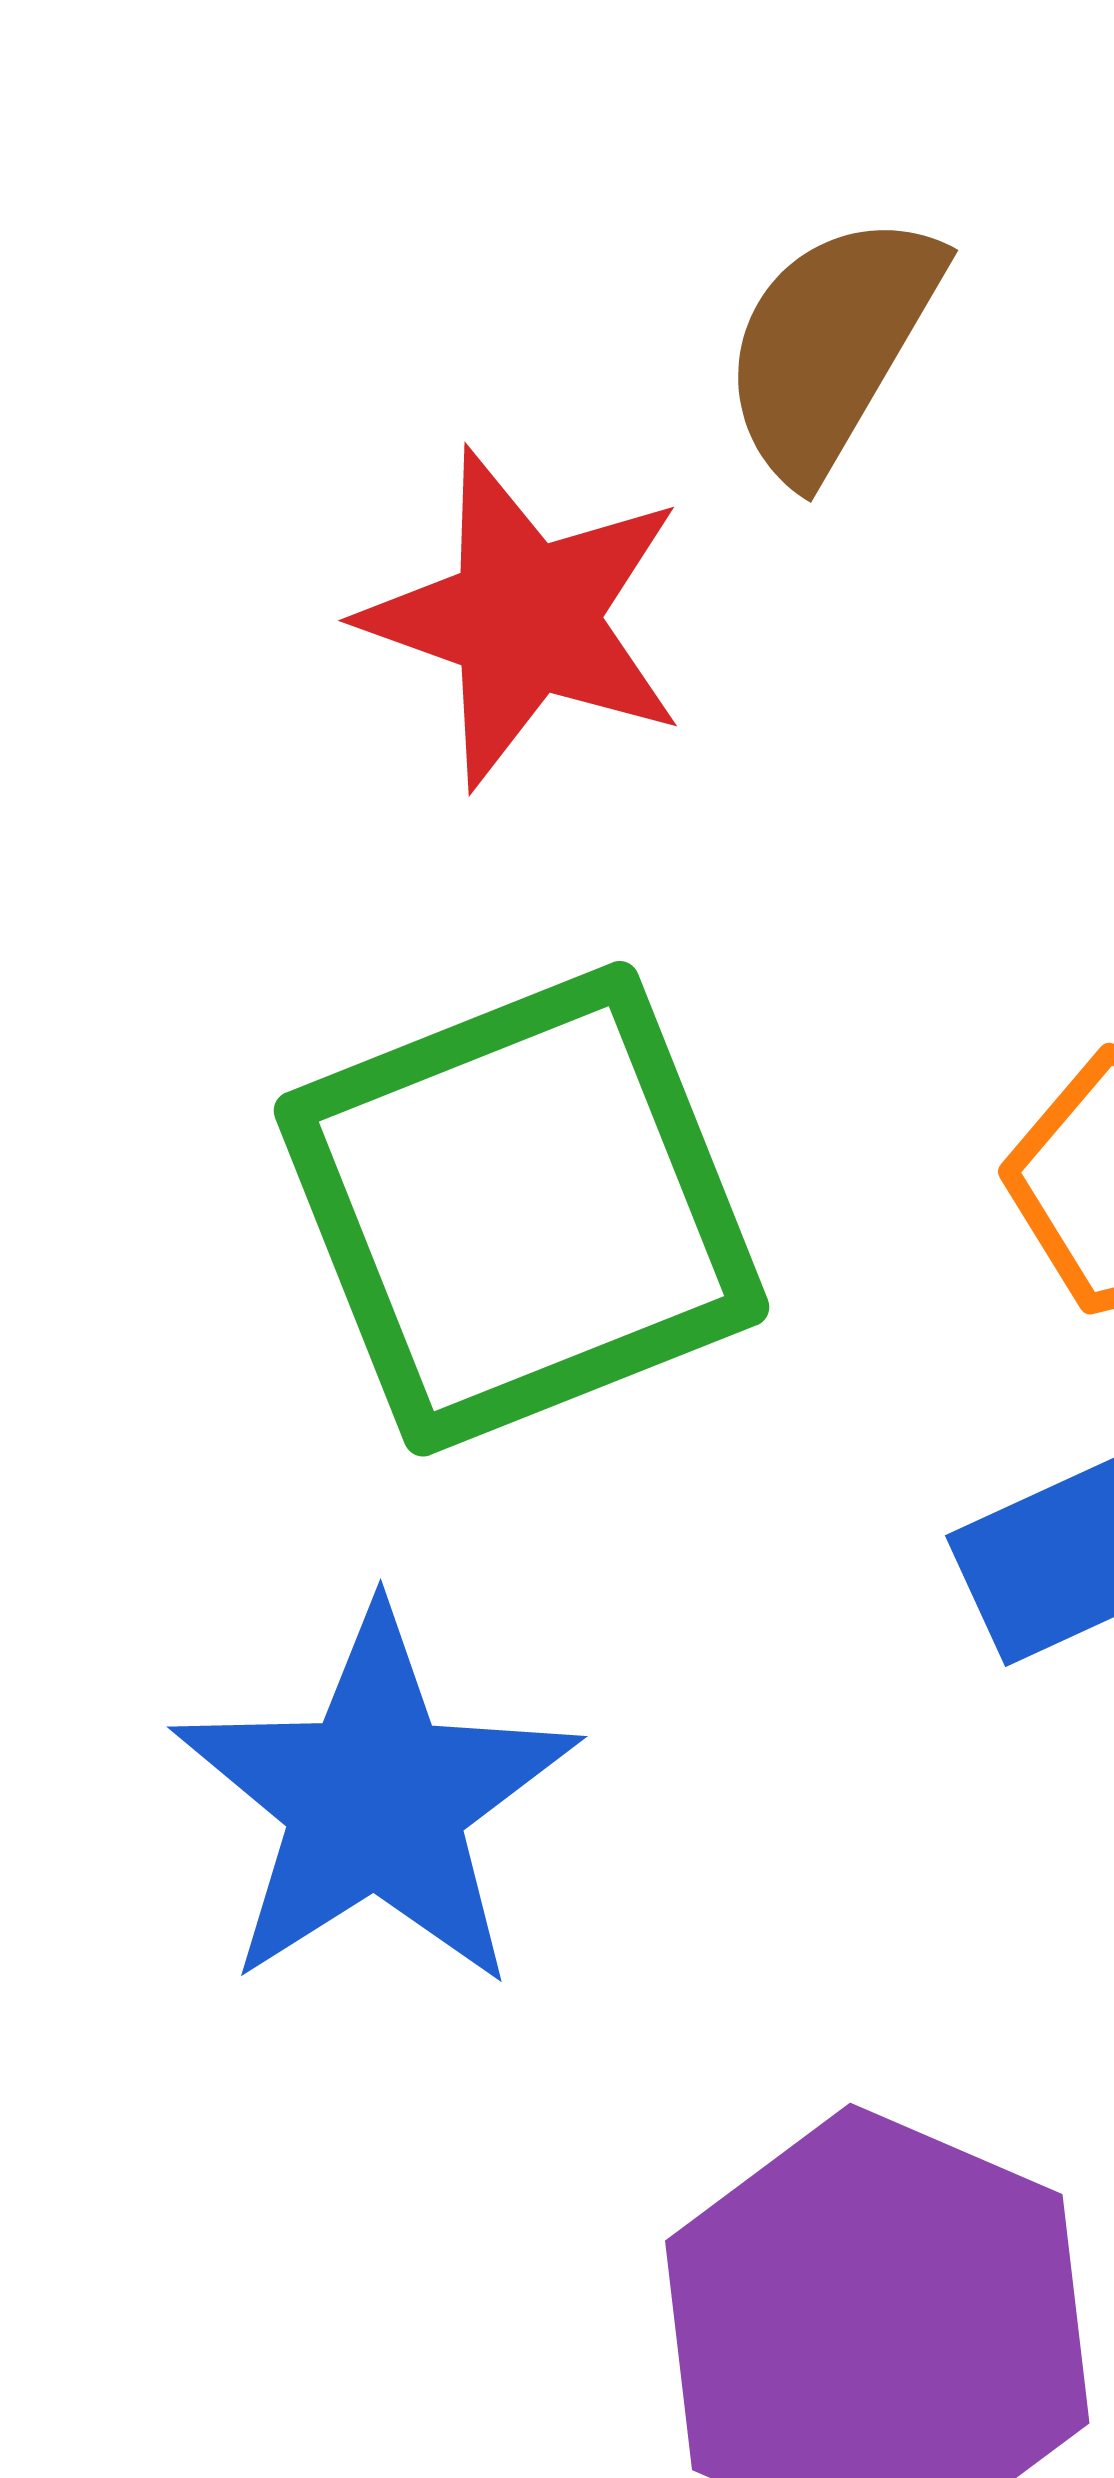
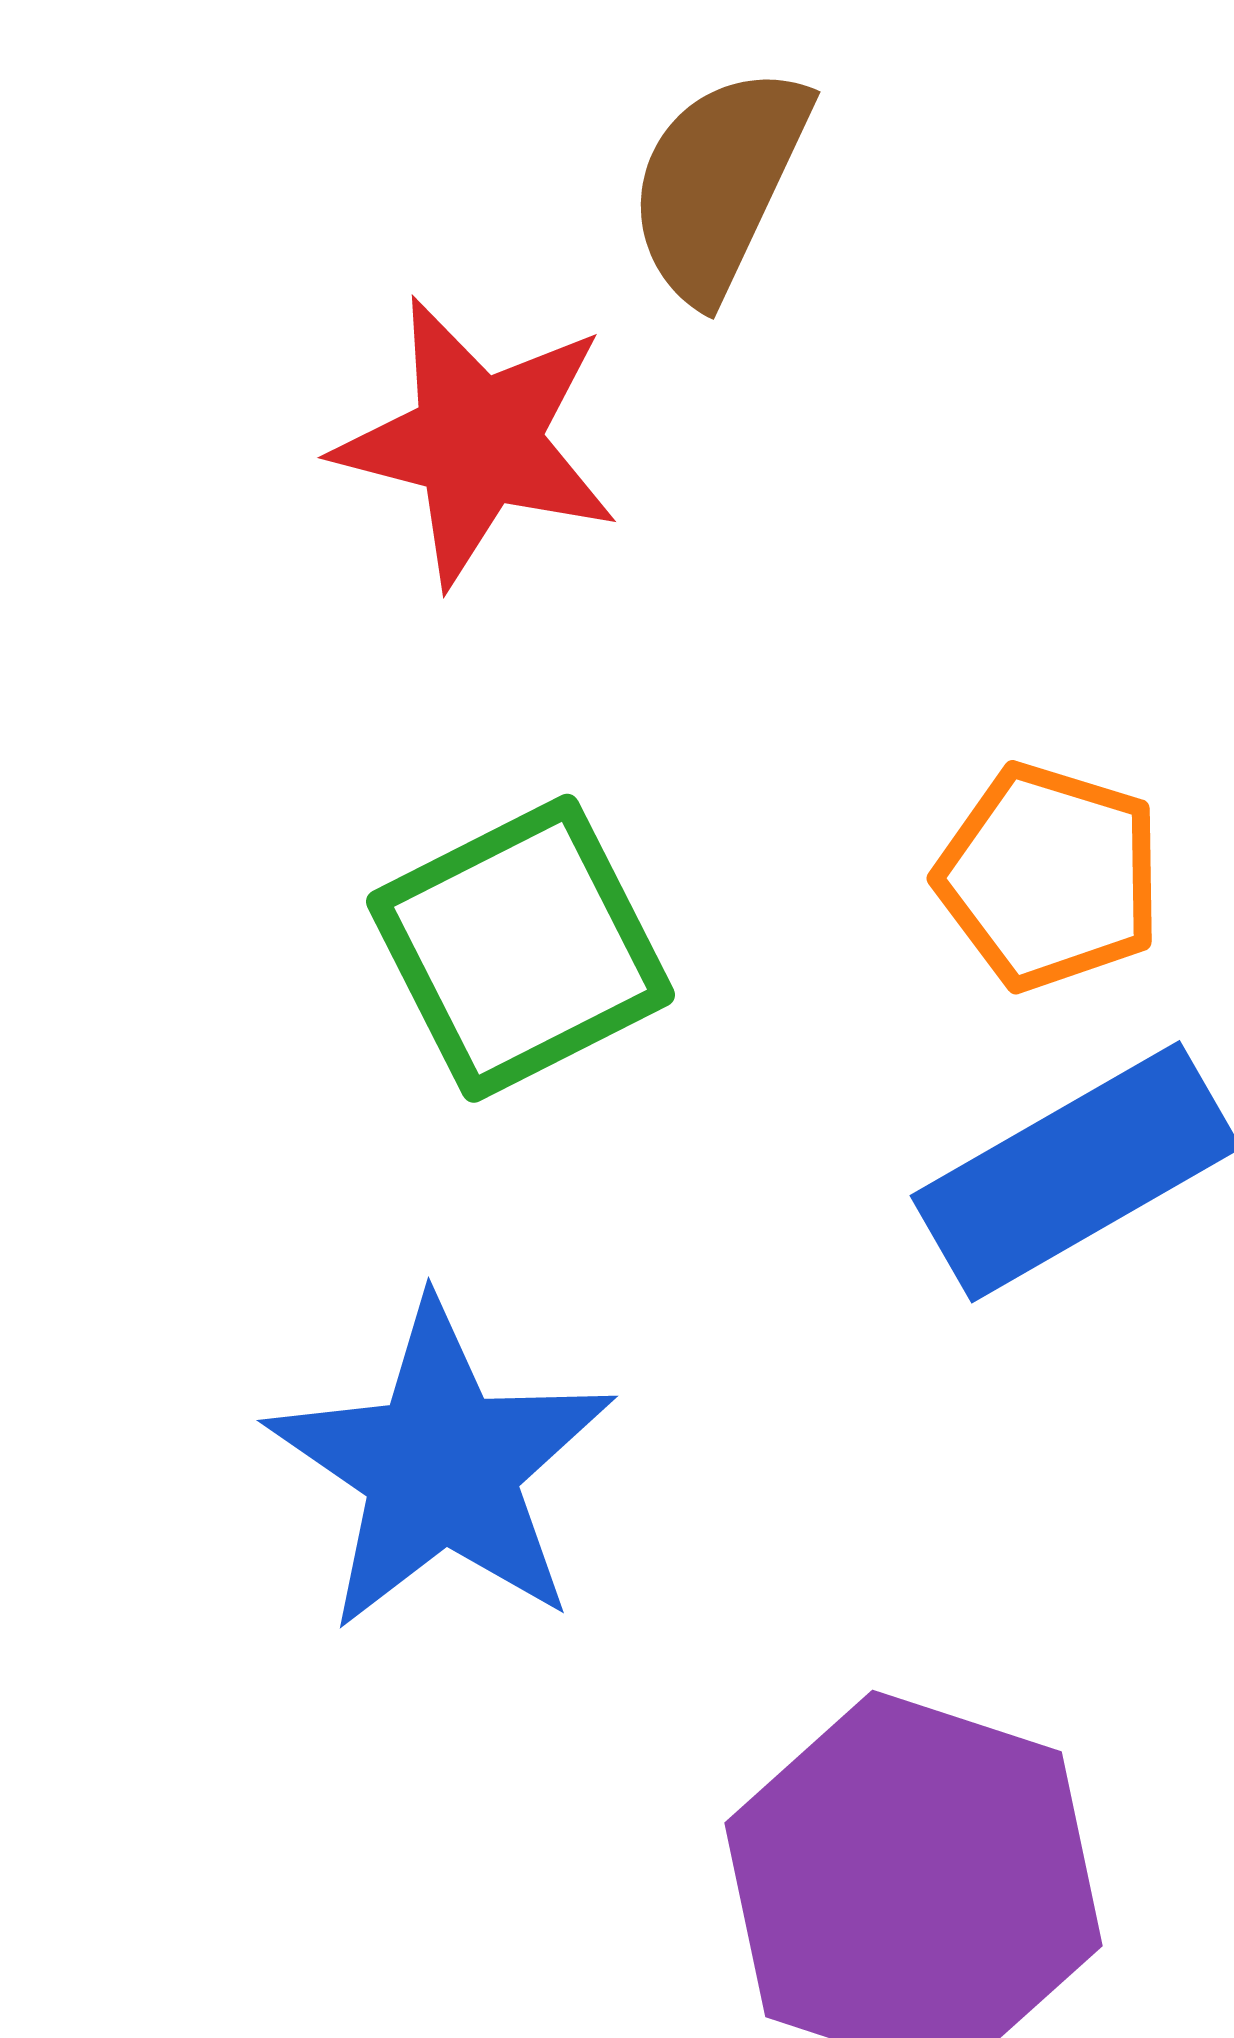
green square: (521, 1209) -> (520, 948), size x0.7

